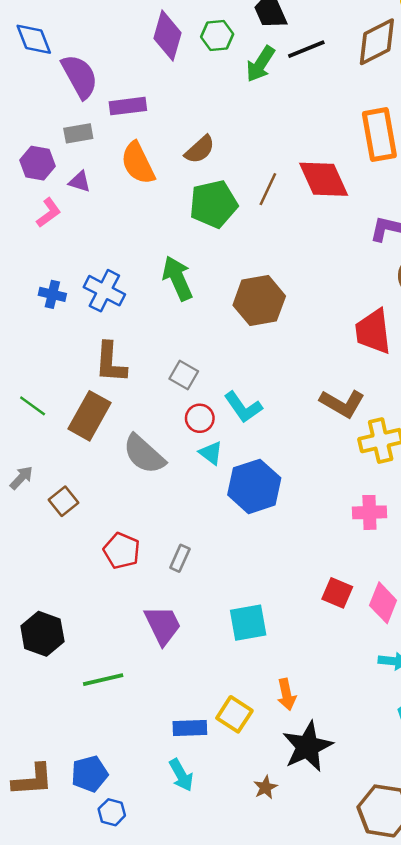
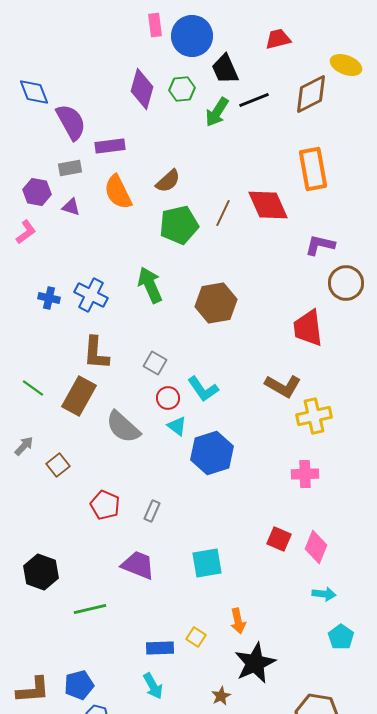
pink L-shape: (49, 213) -> (26, 232), moved
purple trapezoid: (163, 625) -> (138, 565), turned -42
yellow square: (234, 714) -> (196, 637), size x0.7

